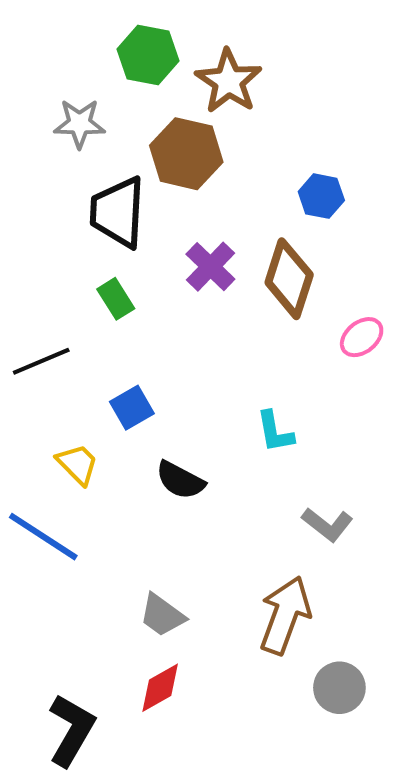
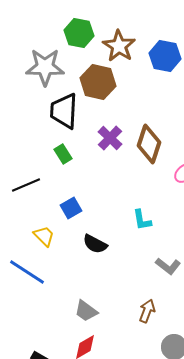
gray star: (79, 124) -> (45, 67), size x1.5
blue hexagon: (321, 196) -> (165, 56), moved, size x1.4
brown arrow: (285, 615) -> (147, 311), size x0.6

